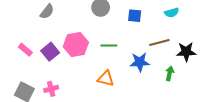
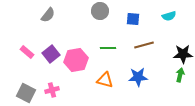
brown line: (159, 42) -> (144, 45), moved
pink hexagon: (76, 45) -> (76, 60), moved
blue star: (140, 62) -> (138, 77), moved
green arrow: (170, 73) -> (180, 75), moved

